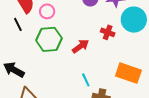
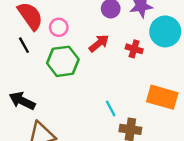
red arrow: (80, 46) -> (99, 43), moved

